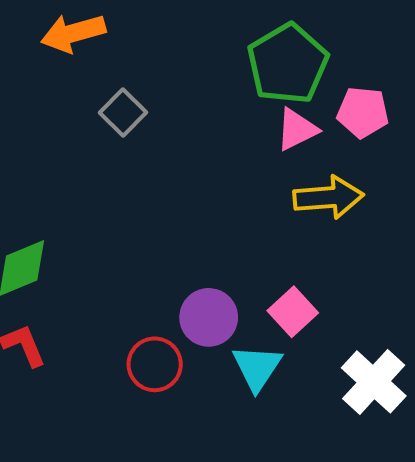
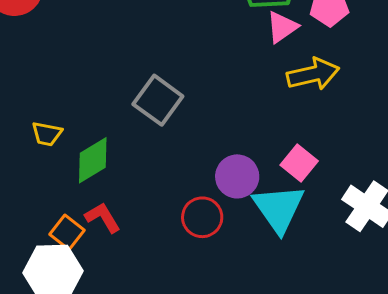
gray square: (123, 112) -> (158, 100), moved, size x1.4
cyan triangle: (257, 367) -> (279, 208), size x1.4

